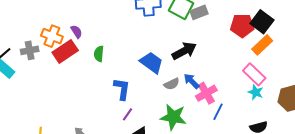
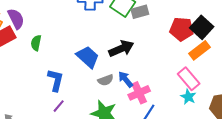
purple semicircle: (77, 32) -> (16, 19), size x1.5

